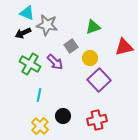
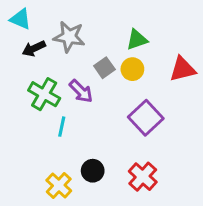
cyan triangle: (27, 13) -> (21, 19), moved
yellow circle: (90, 58) -> (132, 69), moved
cyan line: (39, 95) -> (62, 127), moved
red cross: (97, 120) -> (143, 177), turned -36

